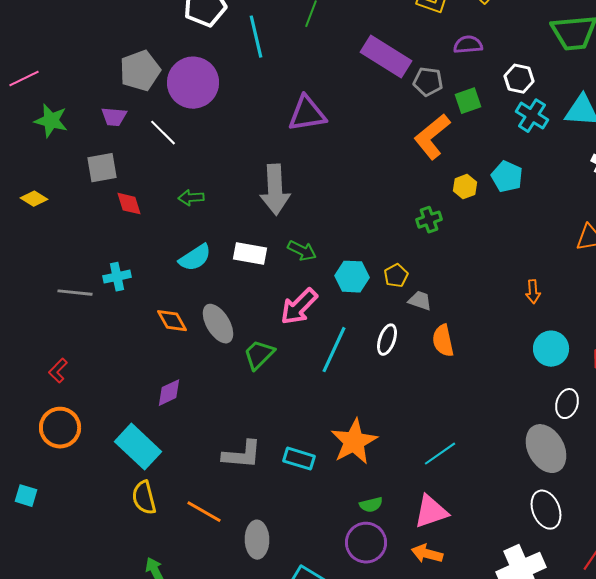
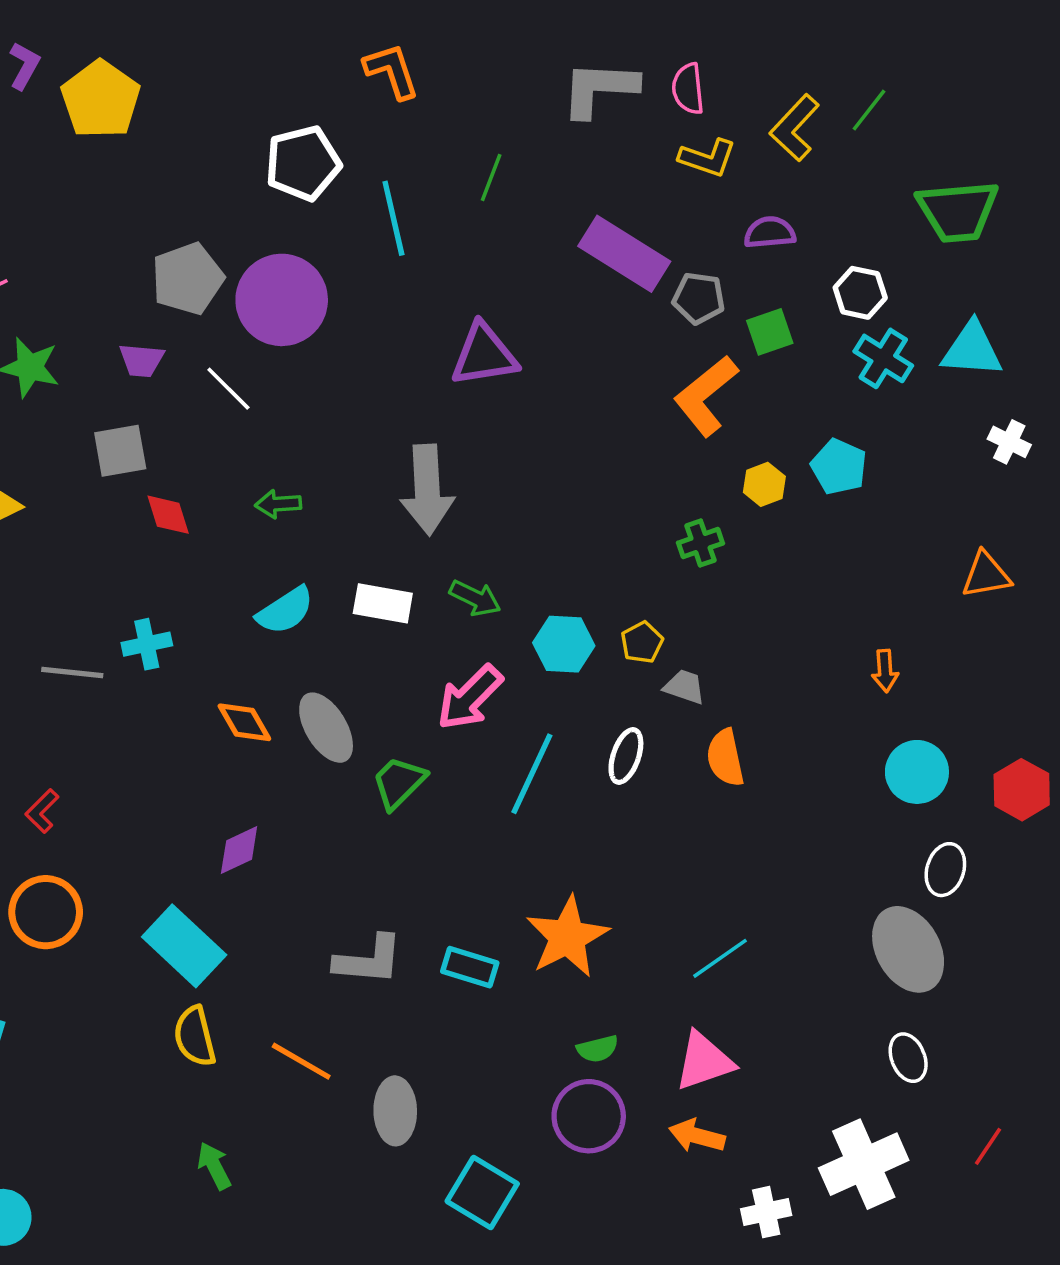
white ellipse: (546, 510) -> (908, 1058), size x0.7

